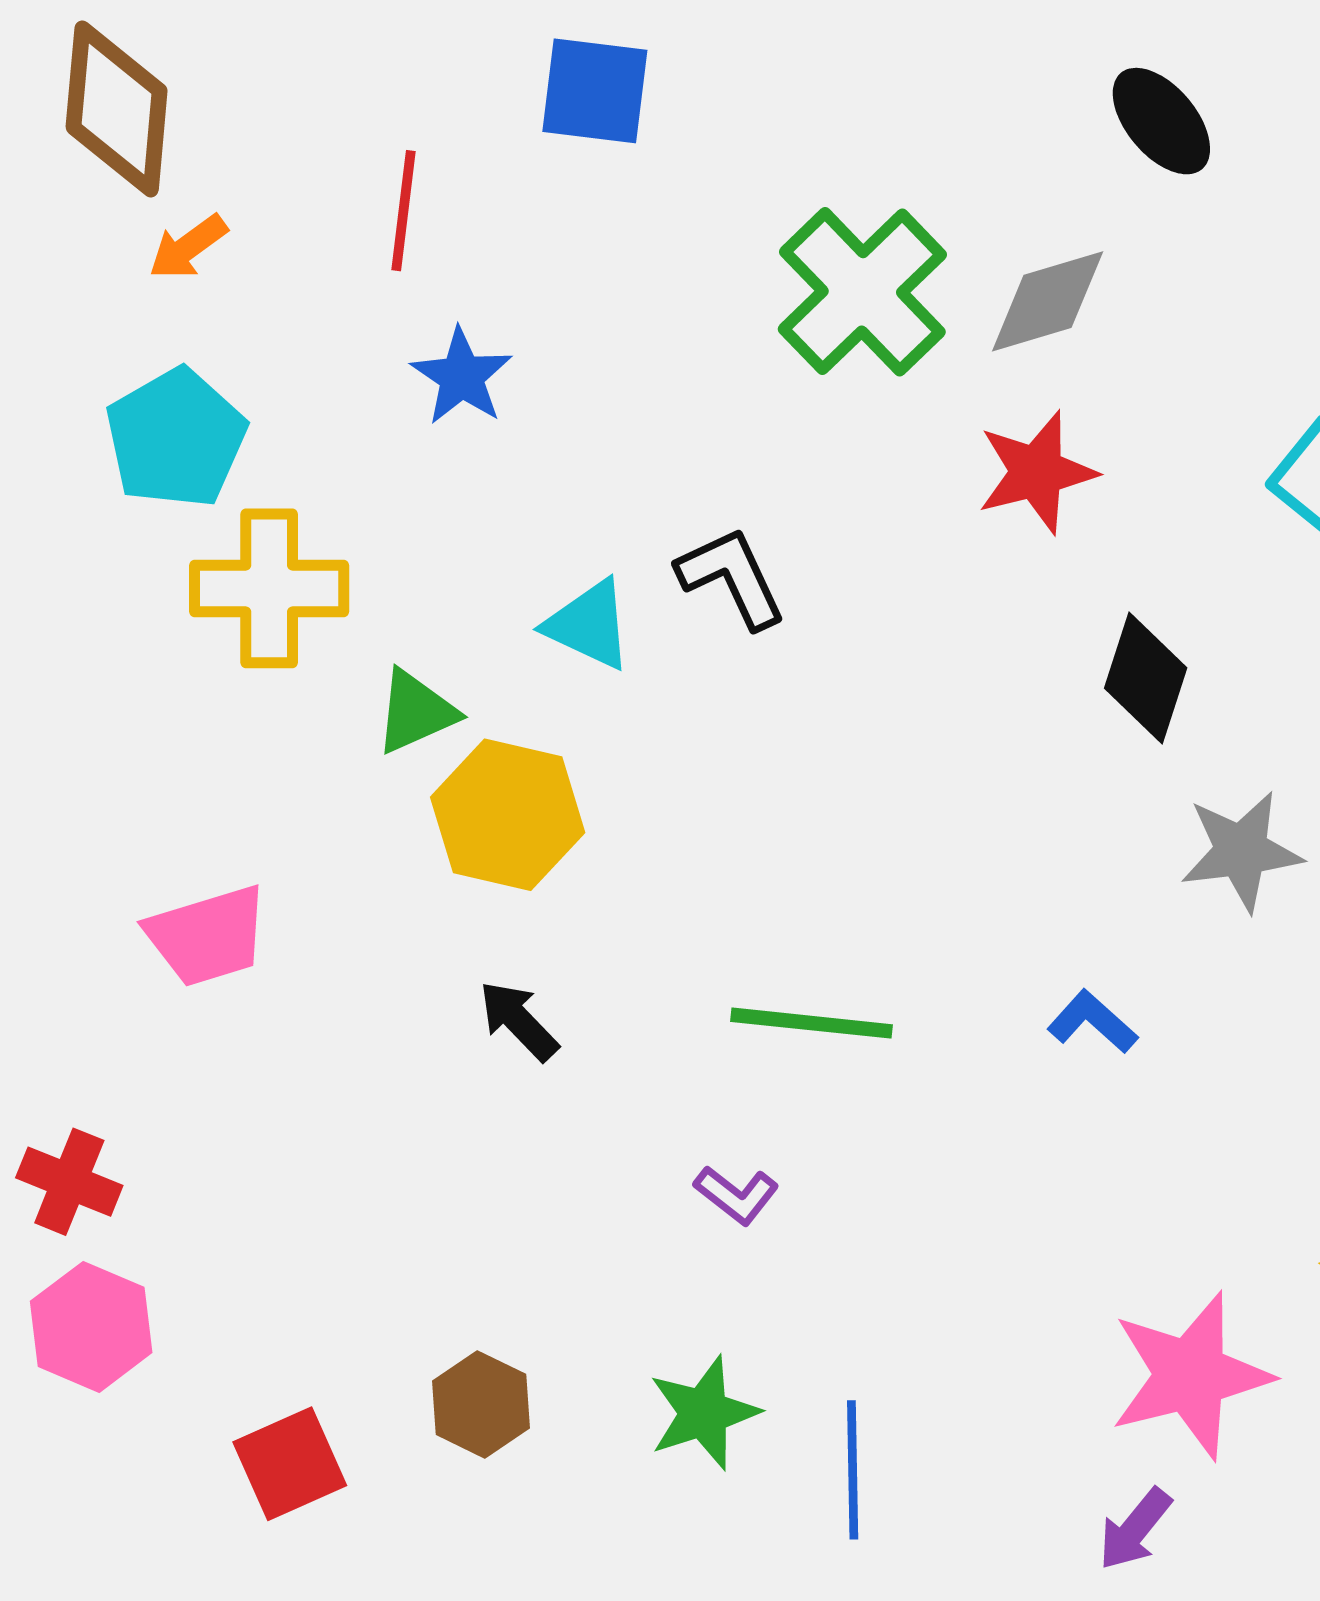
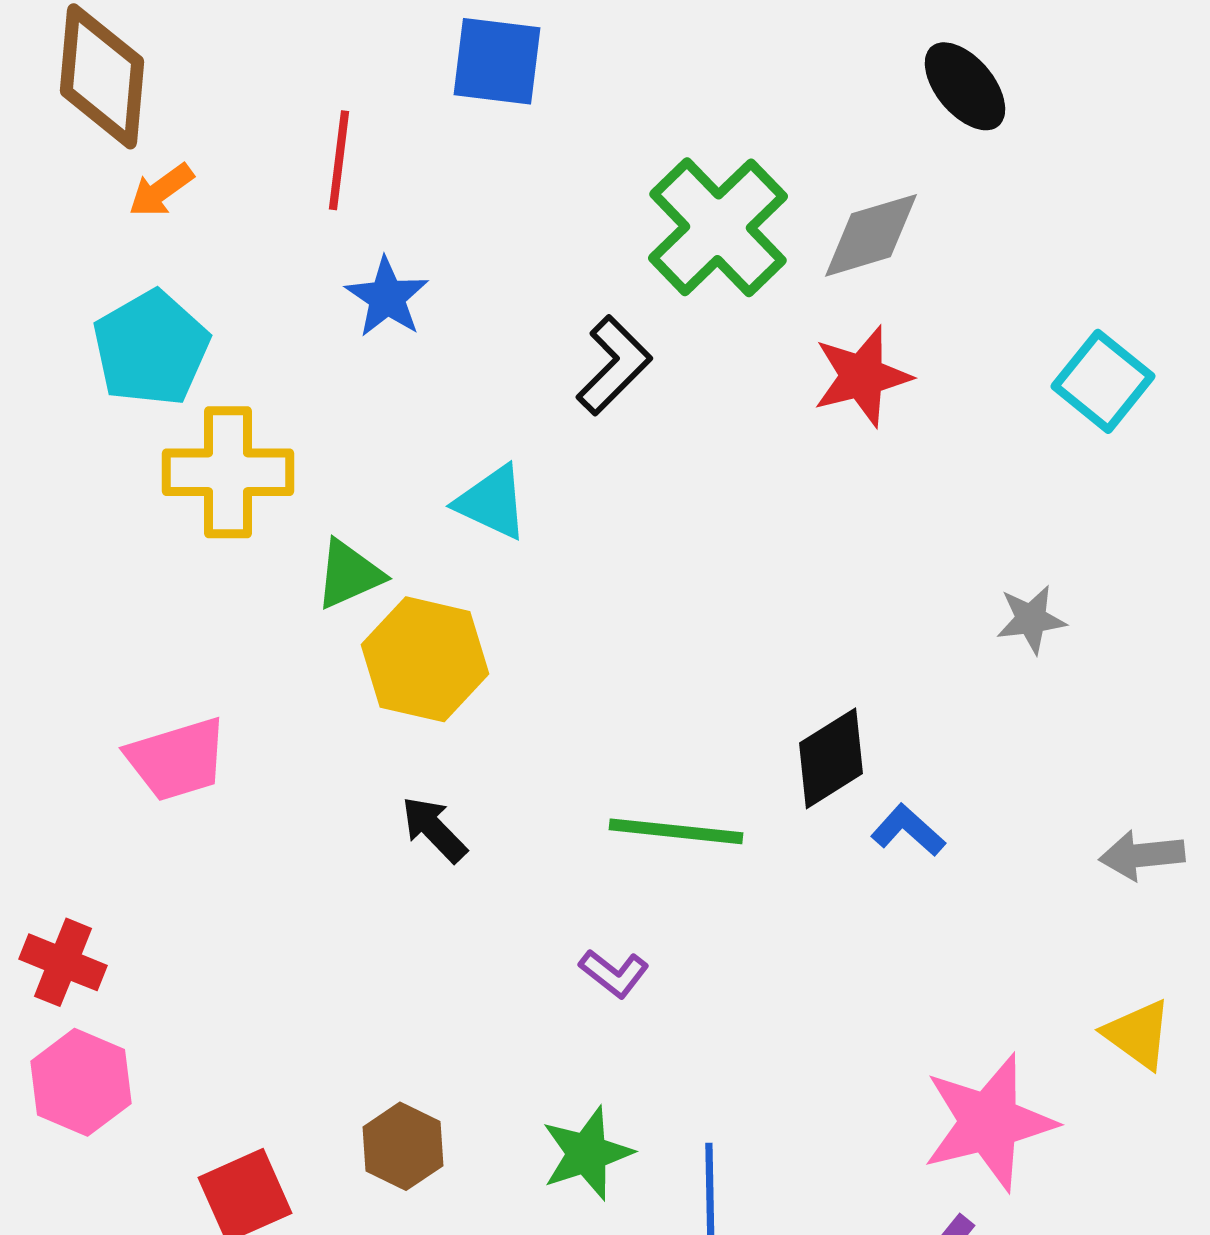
black L-shape: (732, 578) -> (614, 365), moved, turned 70
black diamond: (1146, 678) -> (831, 758), moved, turned 40
gray star: (1241, 851) -> (1031, 619), moved, size x0.7

